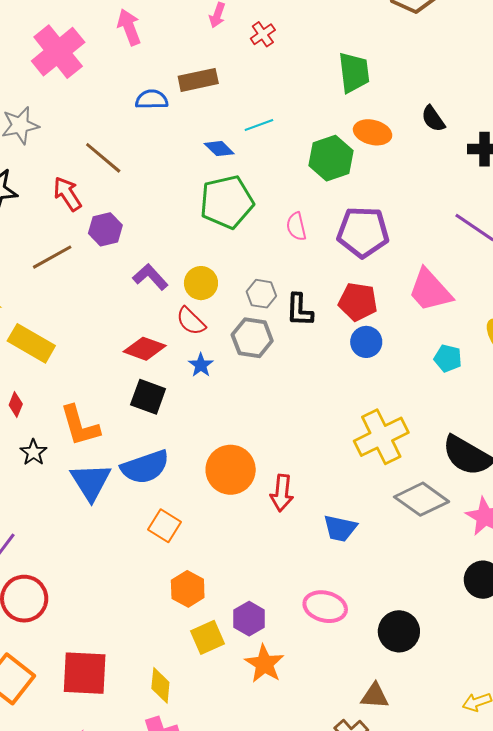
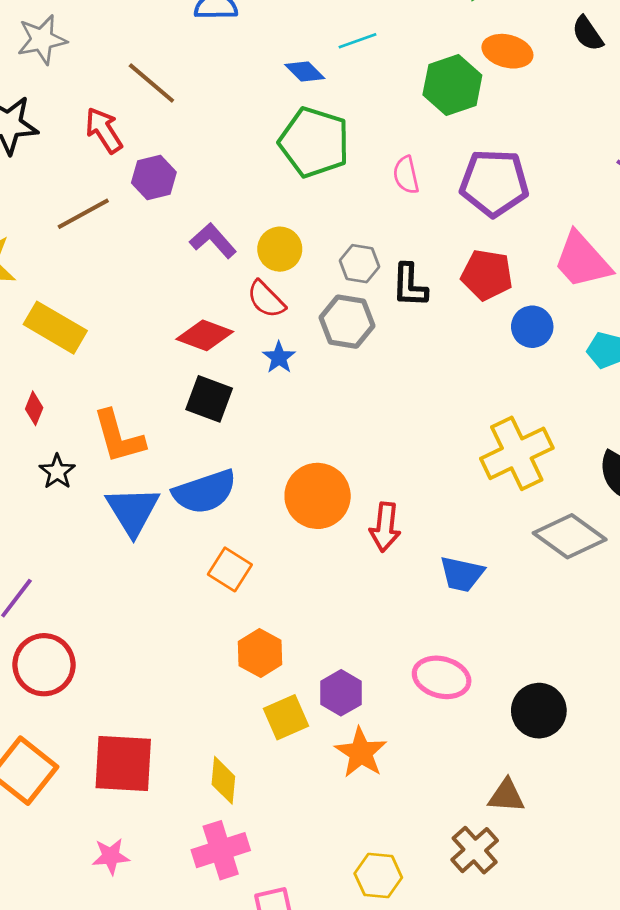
green pentagon: (227, 202) -> (314, 142), turned 30
blue circle: (366, 342) -> (532, 327), moved

